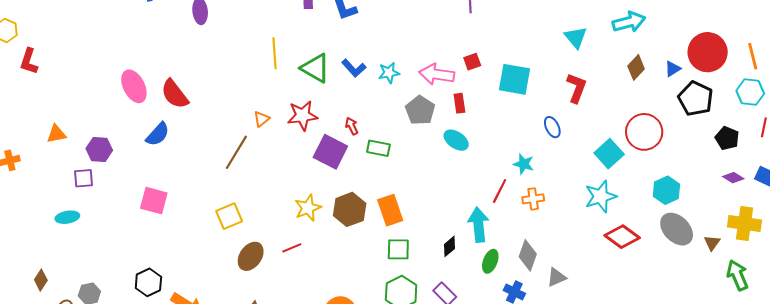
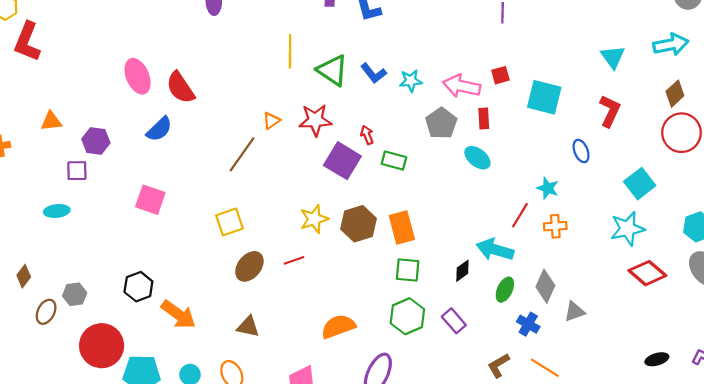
red L-shape: (29, 61) -> (27, 42), size x1.4
red circle: (644, 132) -> (681, 133), moved
cyan arrow: (478, 225) -> (495, 250), turned -72

